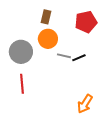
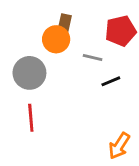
orange circle: (48, 39) -> (56, 39), moved
gray line: (64, 56) -> (93, 57), moved

